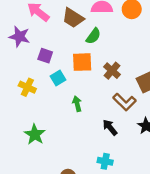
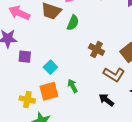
purple square: (45, 56) -> (25, 57), moved
orange square: (82, 62) -> (49, 91), moved
yellow cross: (27, 87) -> (27, 100), moved

